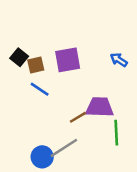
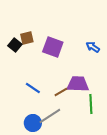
purple square: (68, 60) -> (53, 47), turned 30
brown square: (36, 65) -> (27, 38), moved
blue line: (40, 89) -> (33, 88), moved

